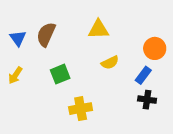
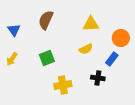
yellow triangle: (98, 29) -> (91, 24), moved
brown semicircle: (46, 34) -> (46, 20), moved
black cross: (147, 100) -> (98, 78), moved

